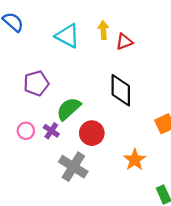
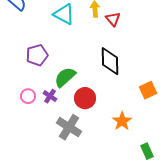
red triangle: (124, 42) -> (113, 19), turned -49

